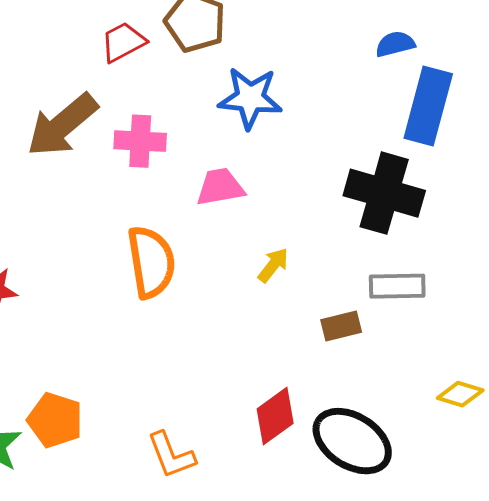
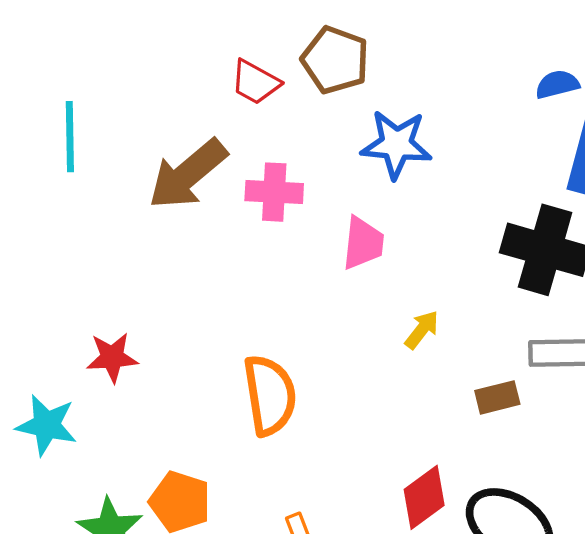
red trapezoid: (123, 42) -> (255, 82), turned -123
pink trapezoid: (220, 187) -> (363, 243), turned 106
orange semicircle: (151, 262) -> (270, 395), moved

